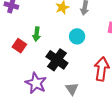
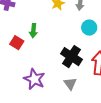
cyan circle: (77, 36) -> (89, 28), moved
black cross: (57, 60) -> (71, 57), moved

